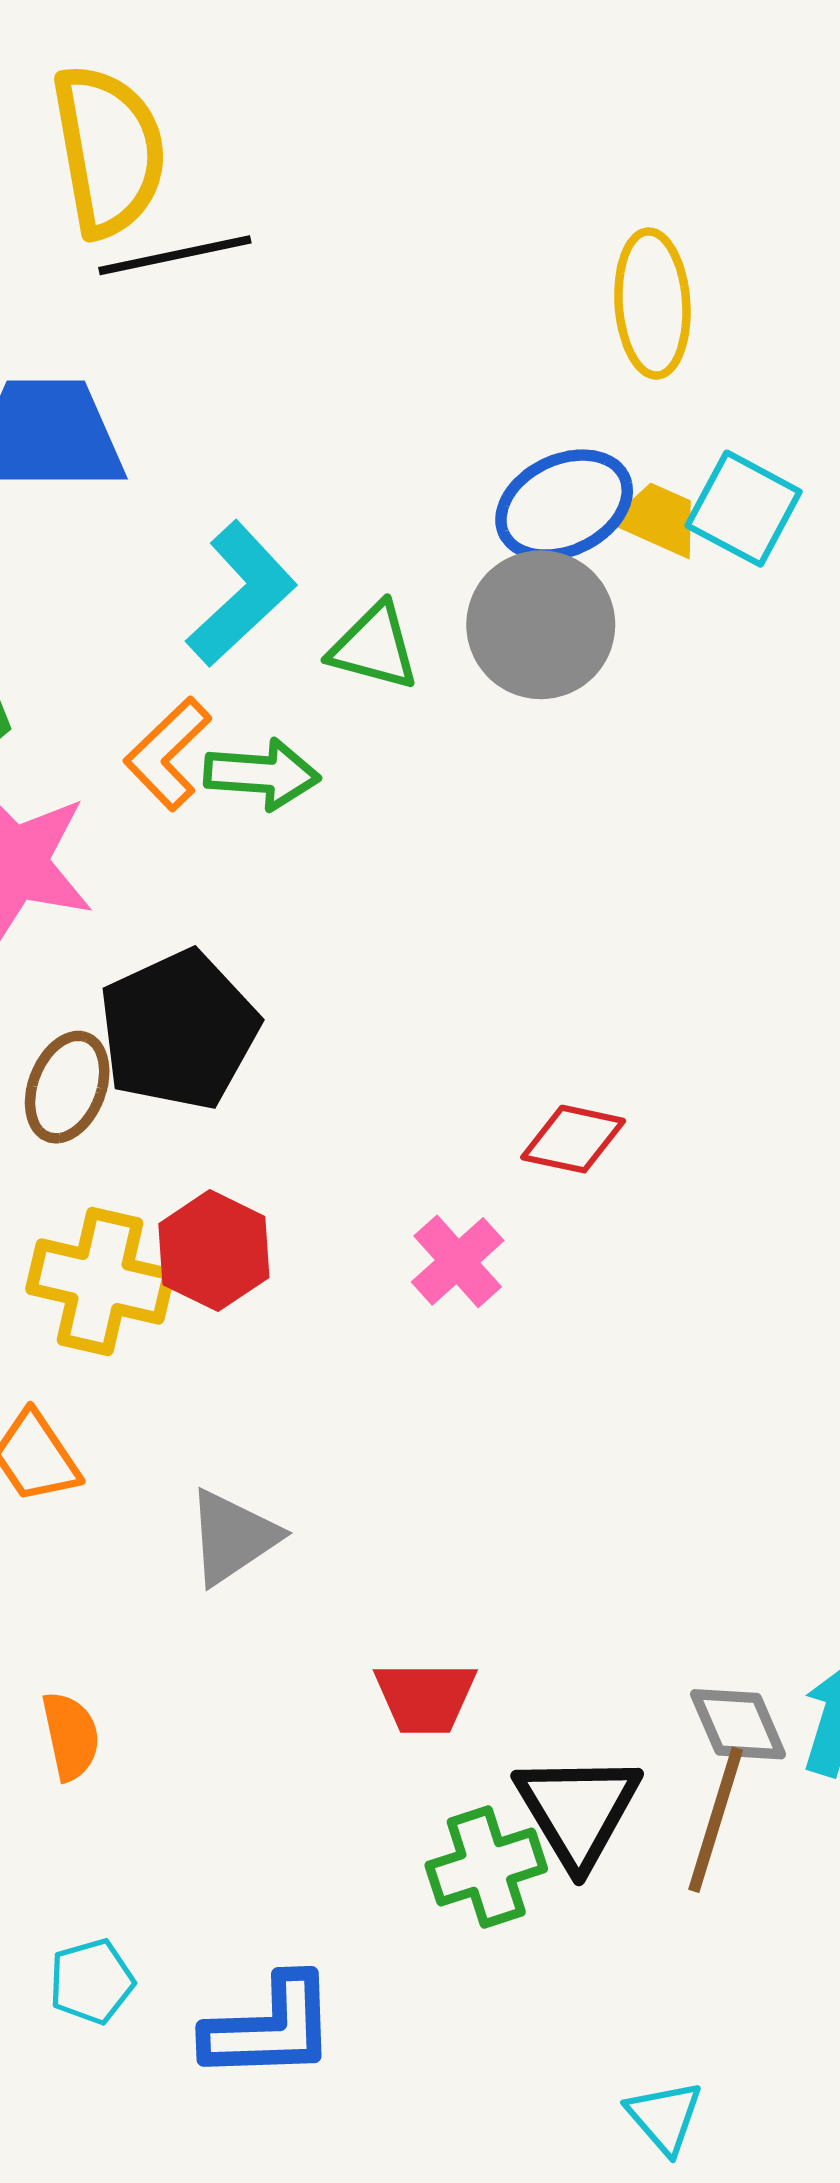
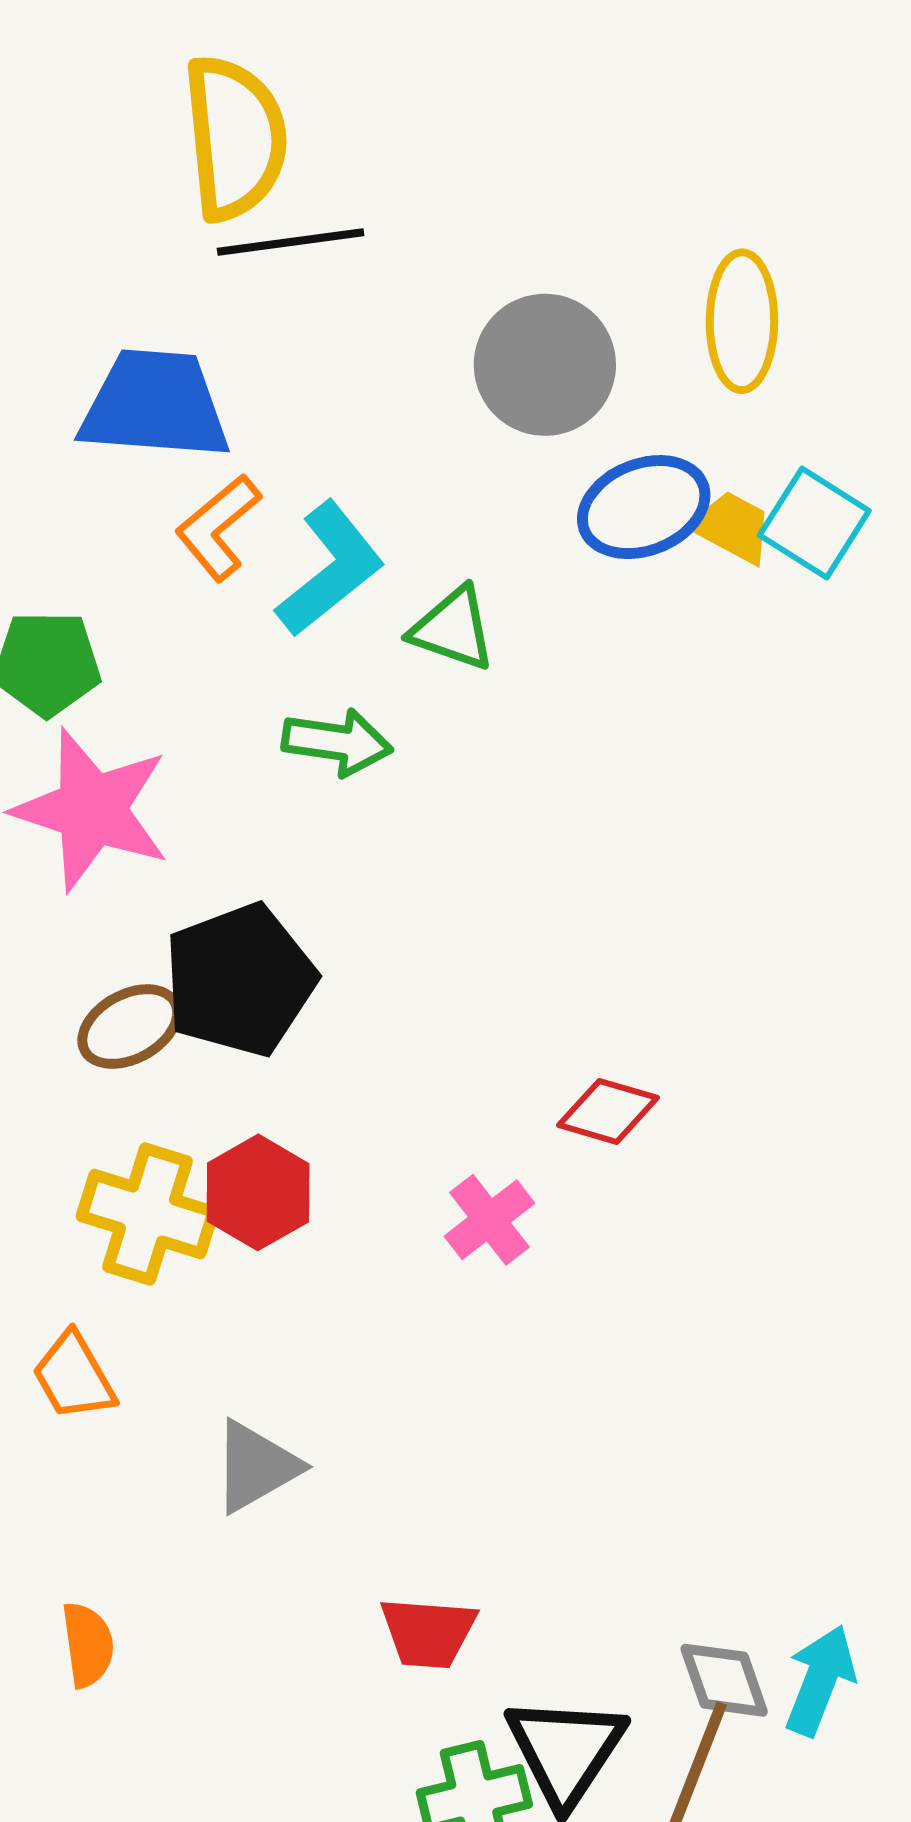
gray circle: (541, 625) -> (545, 365), moved
orange L-shape: (168, 754) -> (218, 527), moved
brown ellipse: (67, 1087) -> (130, 1027), turned 36

